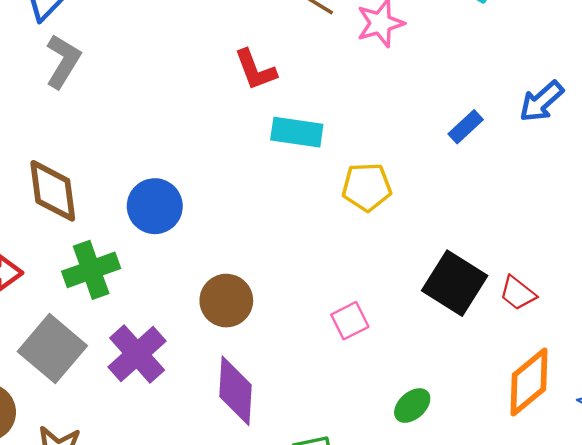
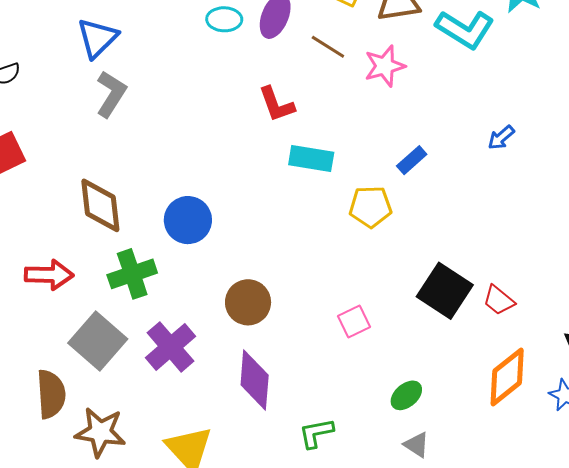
blue arrow: (541, 101) -> (501, 138), moved, size x0.7
blue rectangle: (466, 127) -> (412, 160), moved

